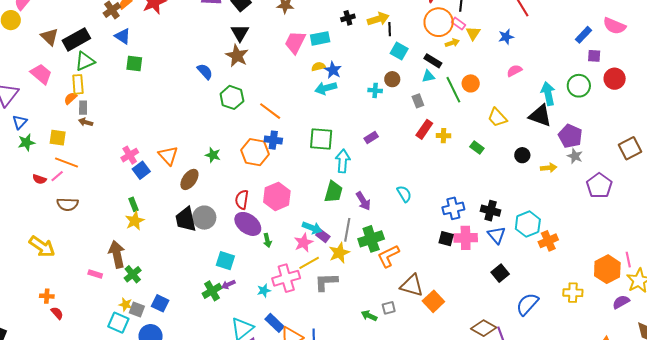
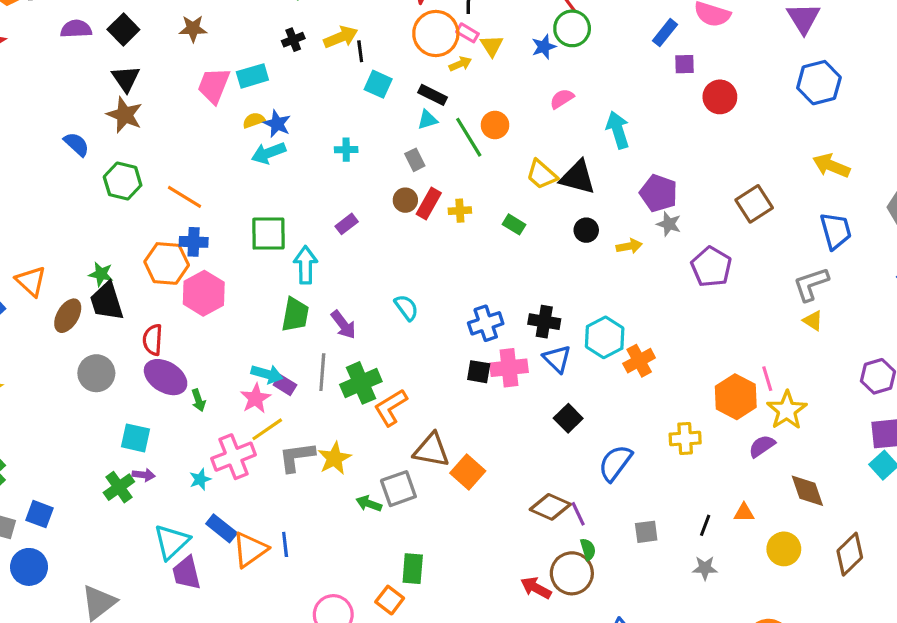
brown circle: (392, 79) -> (405, 200), moved
green circle: (579, 86) -> (572, 28), moved
black triangle: (540, 116) -> (578, 177), moved
pink hexagon: (277, 196) -> (204, 293), moved
black trapezoid: (186, 219) -> (107, 301), moved
yellow star: (339, 253) -> (334, 458), moved
purple arrow: (228, 285) -> (144, 475), turned -144
gray square: (389, 308) -> (398, 489), size x1.6

